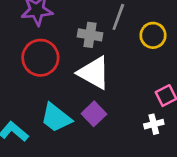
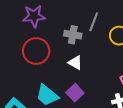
white triangle: (94, 73) -> (75, 63), size x0.6

